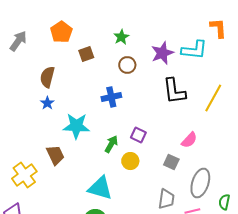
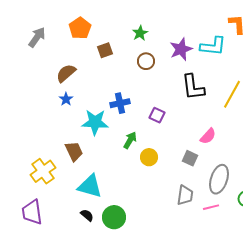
brown semicircle: (47, 77) -> (66, 73), turned 35
blue cross: (111, 97) -> (120, 103), moved
purple square: (138, 135) -> (157, 115), moved
cyan triangle: (100, 188) -> (90, 186), moved

